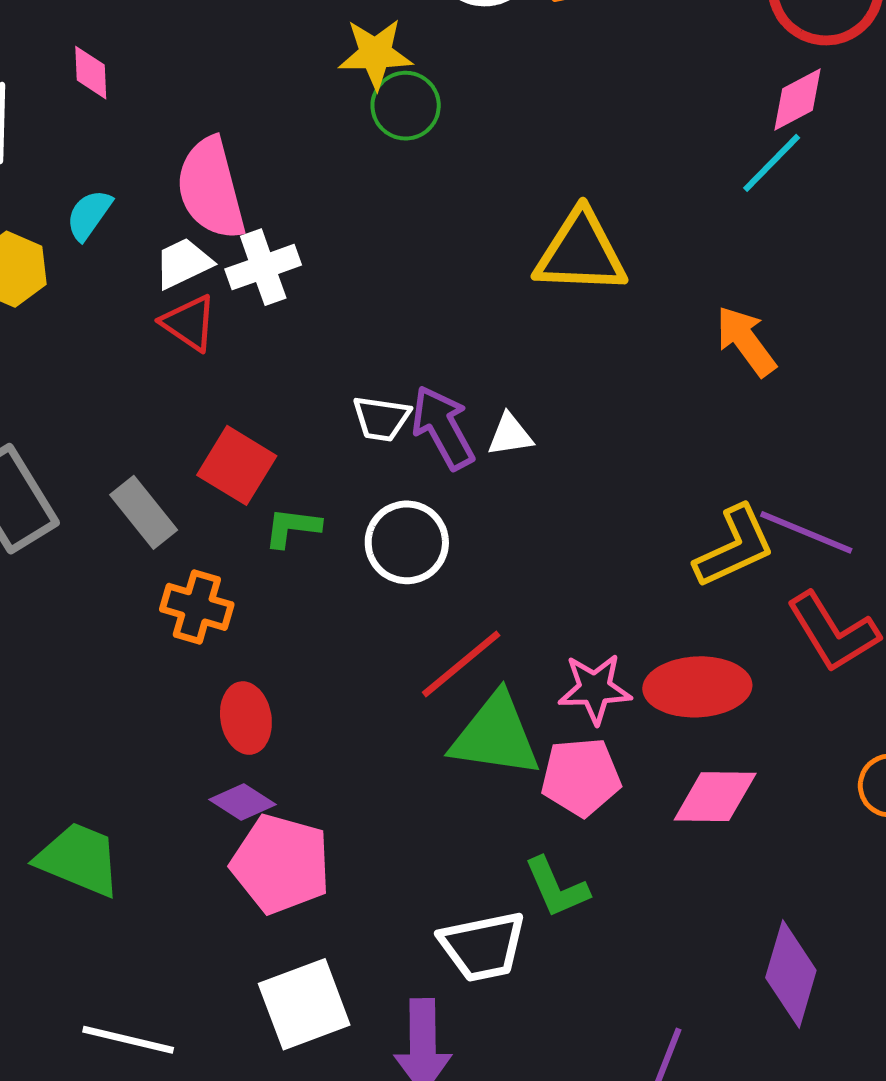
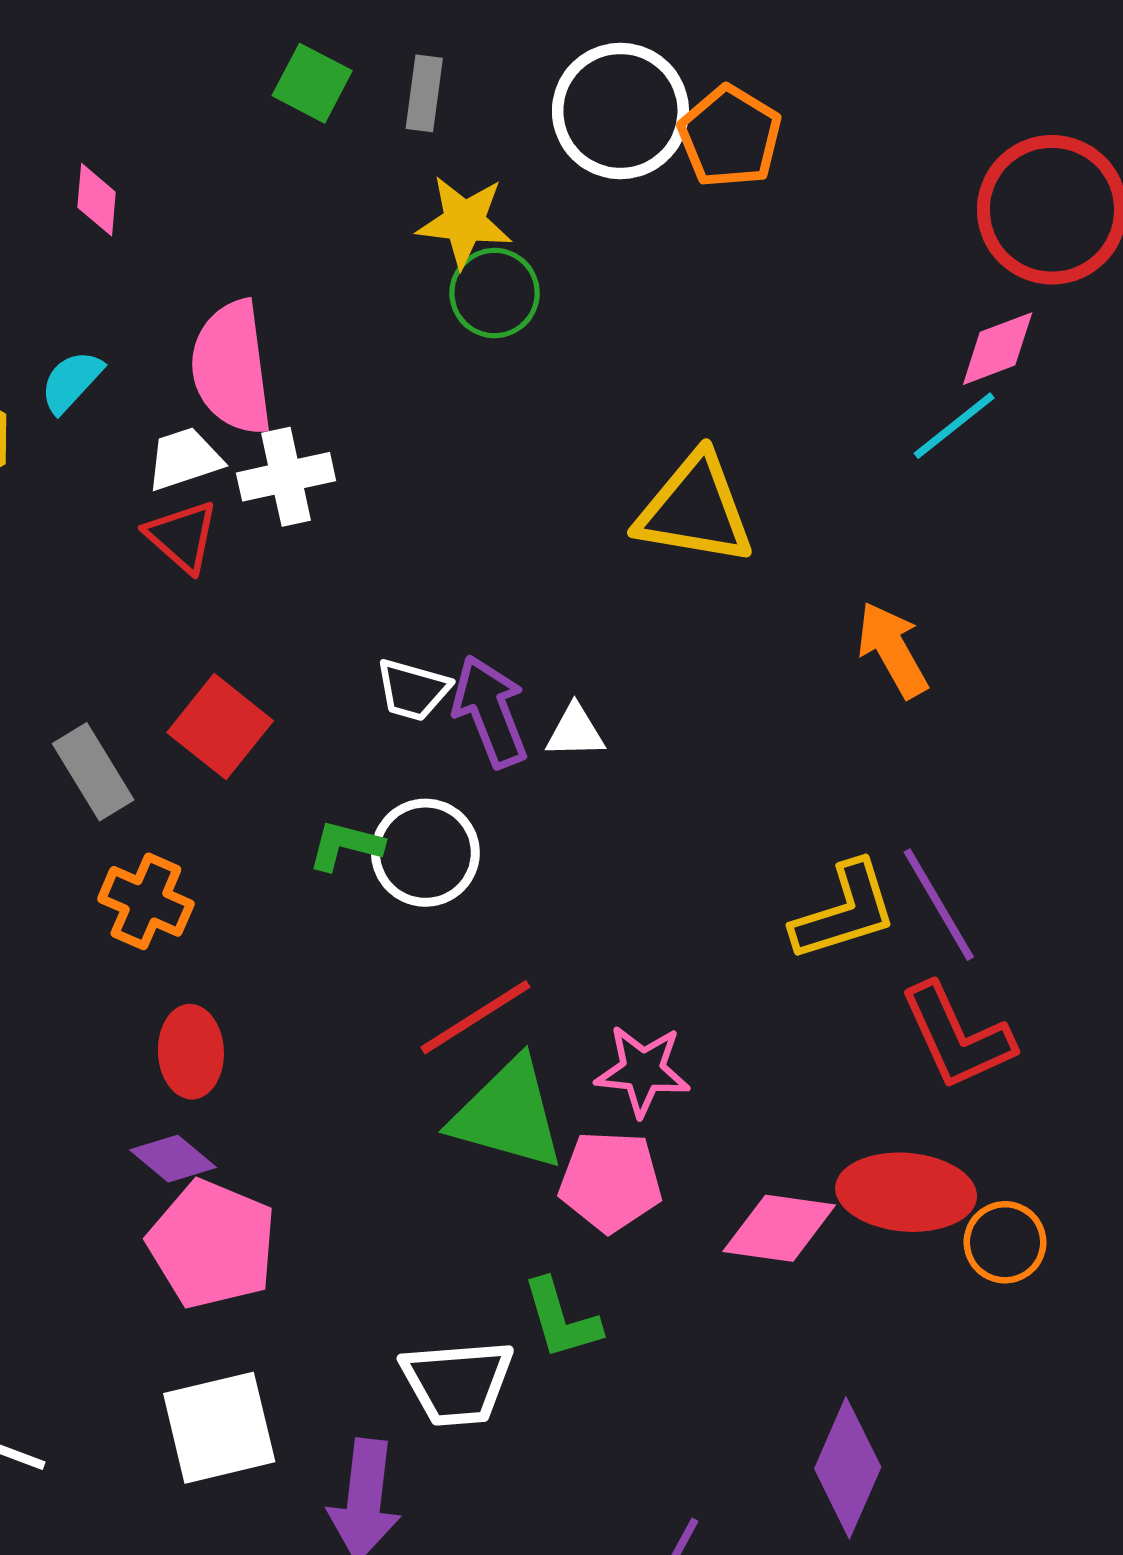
green L-shape: (292, 527) -> (345, 845), moved
purple line: (806, 532) -> (939, 905), turned 30
red ellipse: (697, 687) -> (906, 1192), moved

